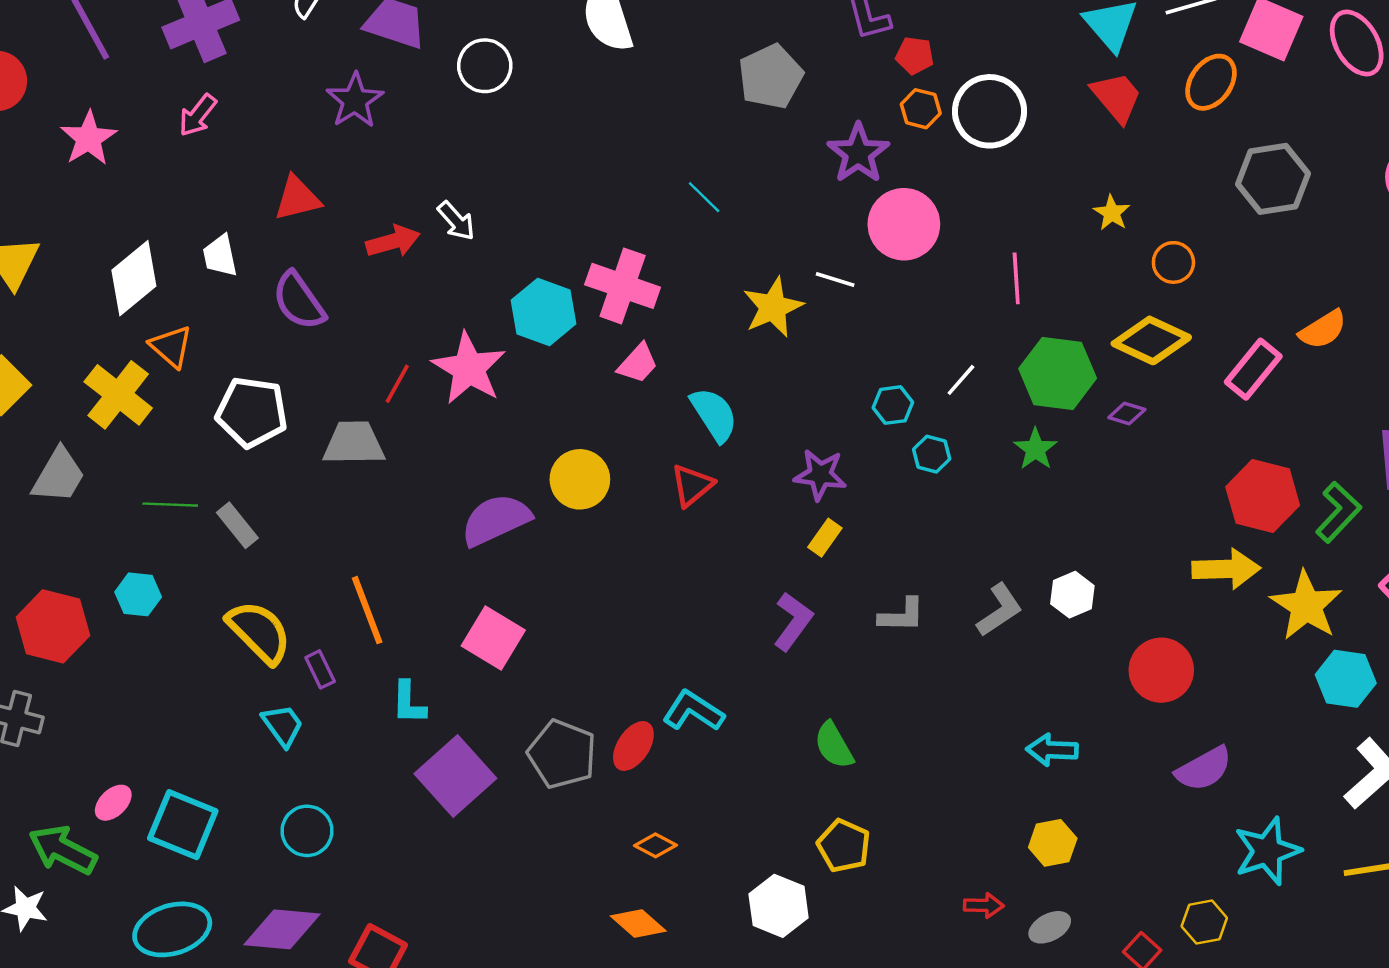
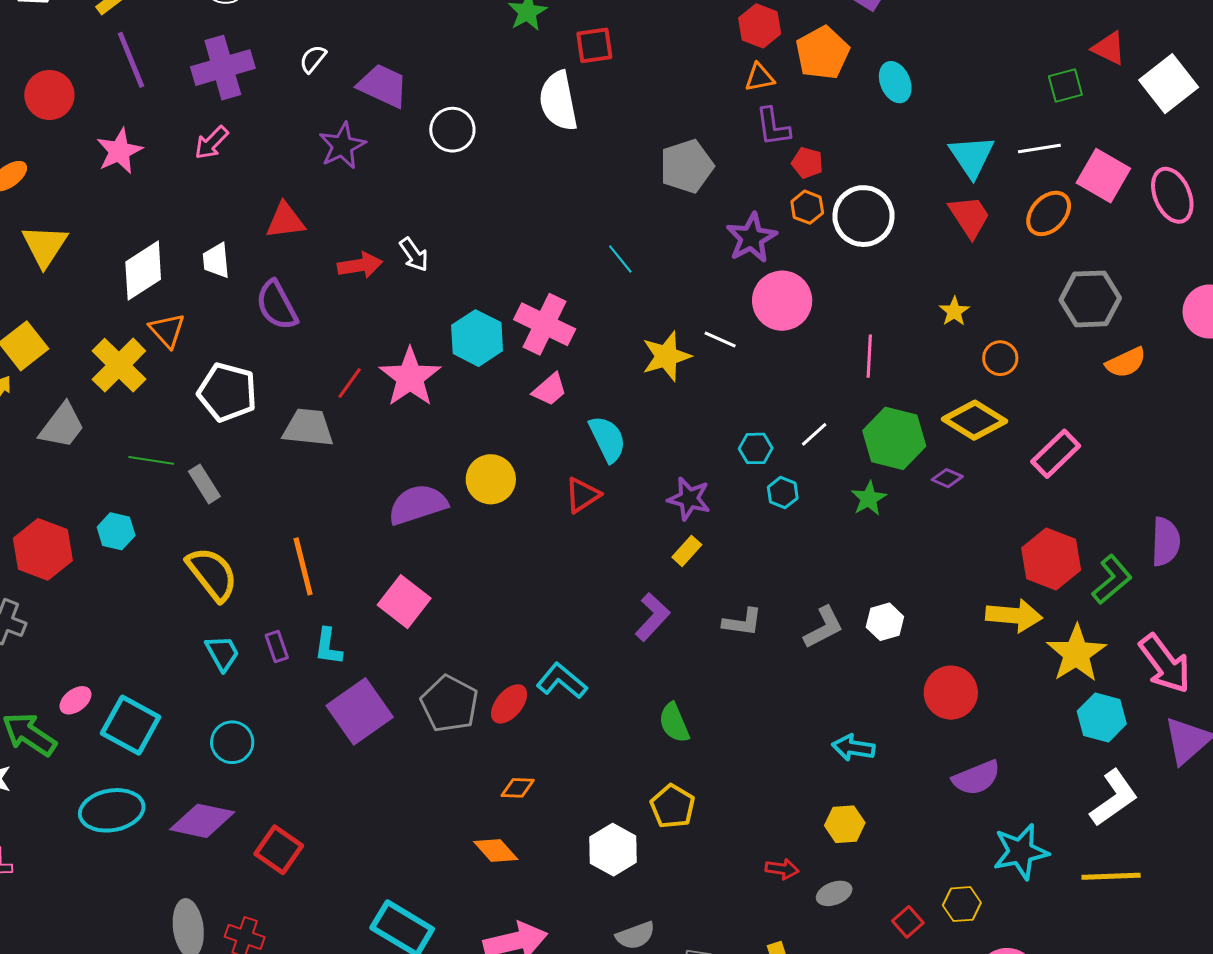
orange semicircle: (1323, 330) -> (1126, 362), moved
purple rectangle: (320, 669) -> (277, 646), moved
orange diamond: (656, 845) -> (518, 788), turned -32

